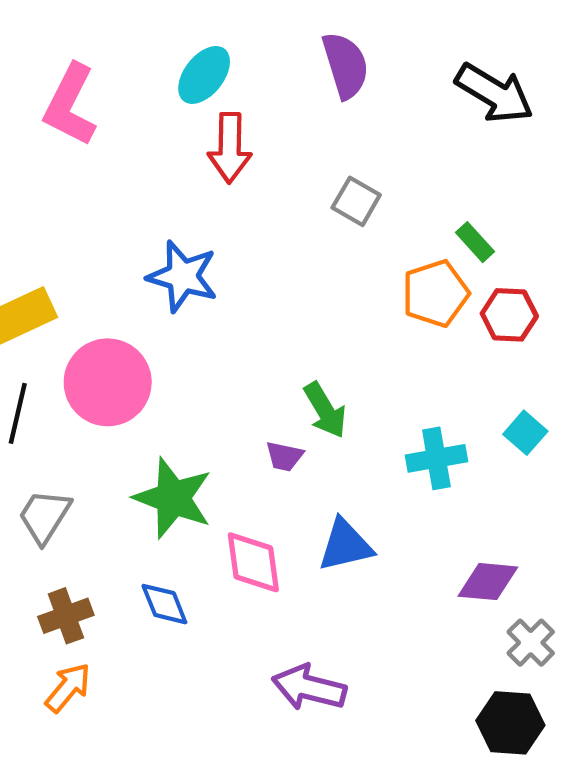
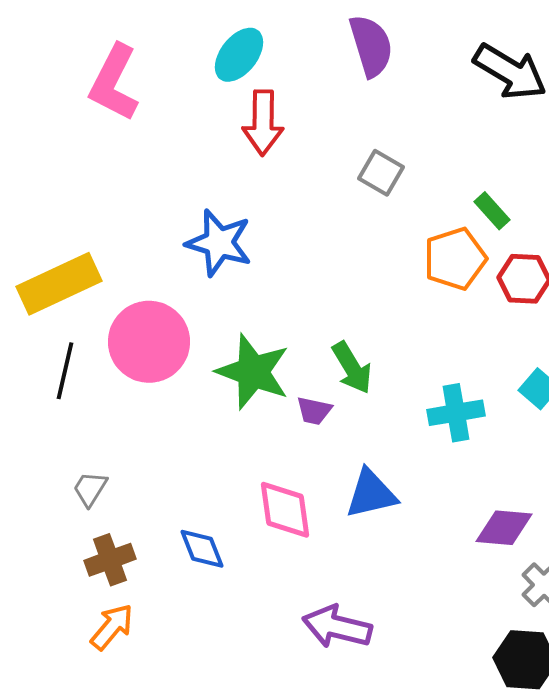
green star: (173, 498) -> (253, 372), moved
gray trapezoid: (44, 516) -> (90, 489), moved, size x0.7

